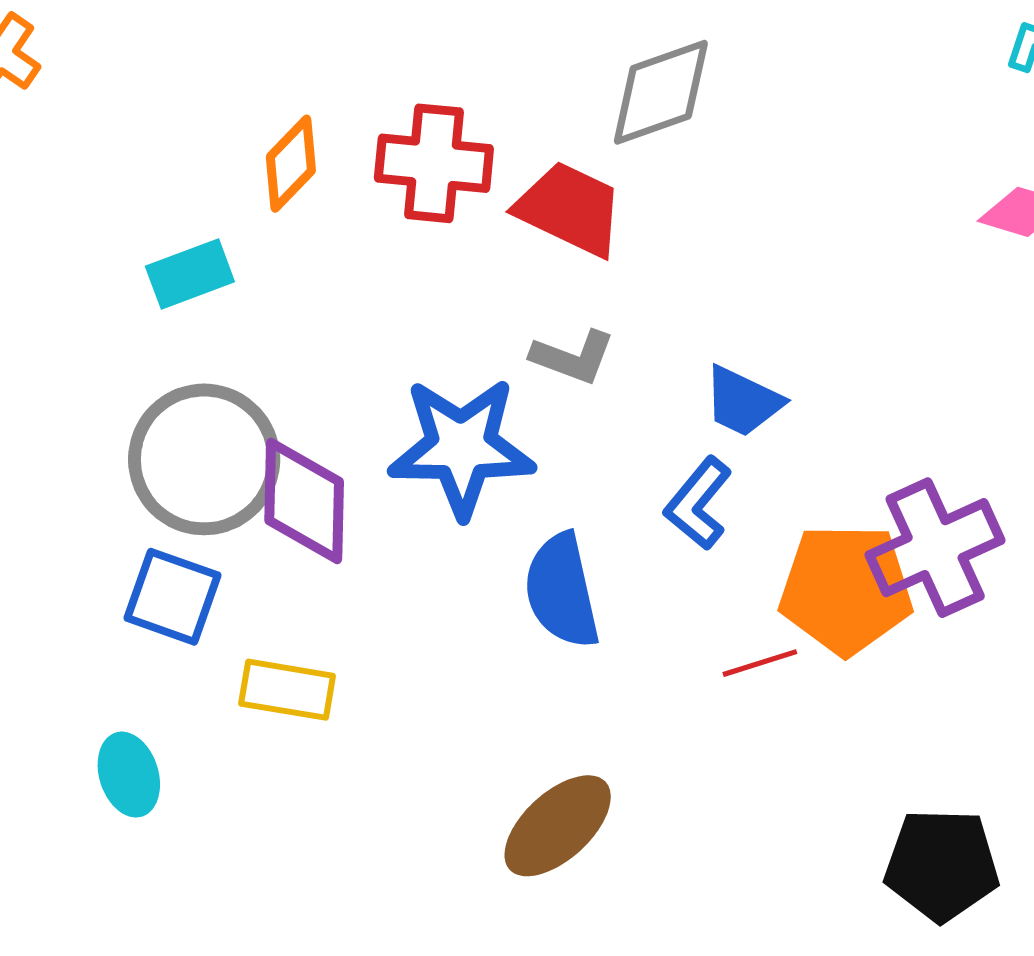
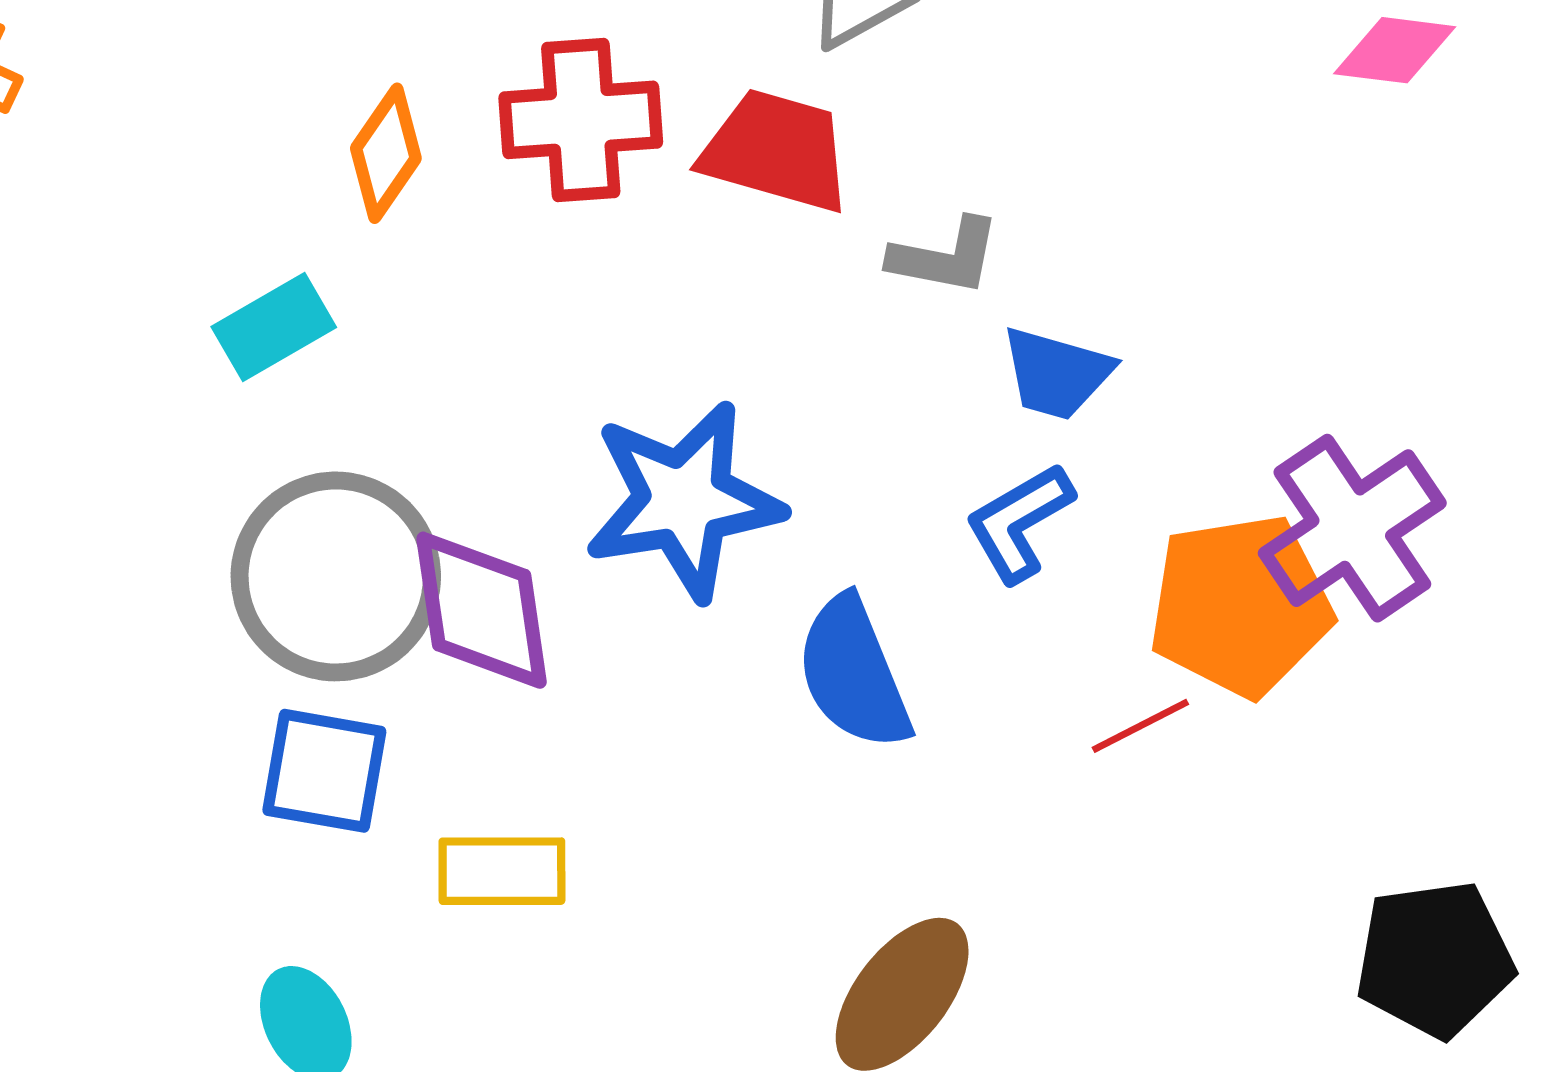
gray L-shape: (573, 357) -> (945, 257), moved
blue L-shape: (698, 503) -> (1019, 522), turned 30

